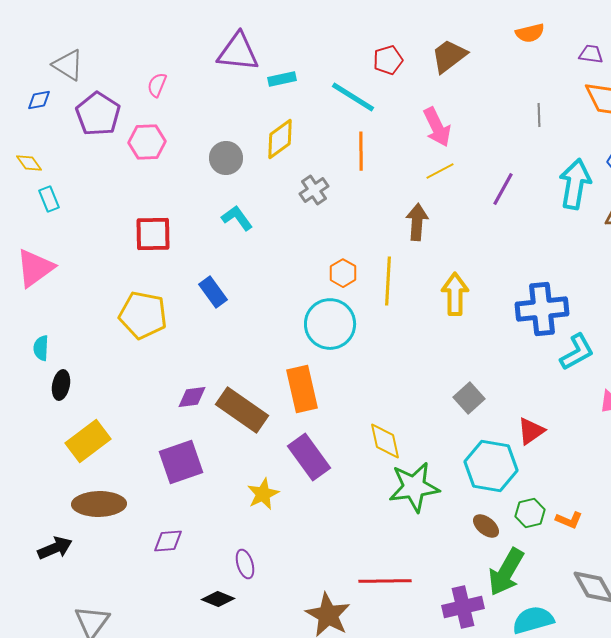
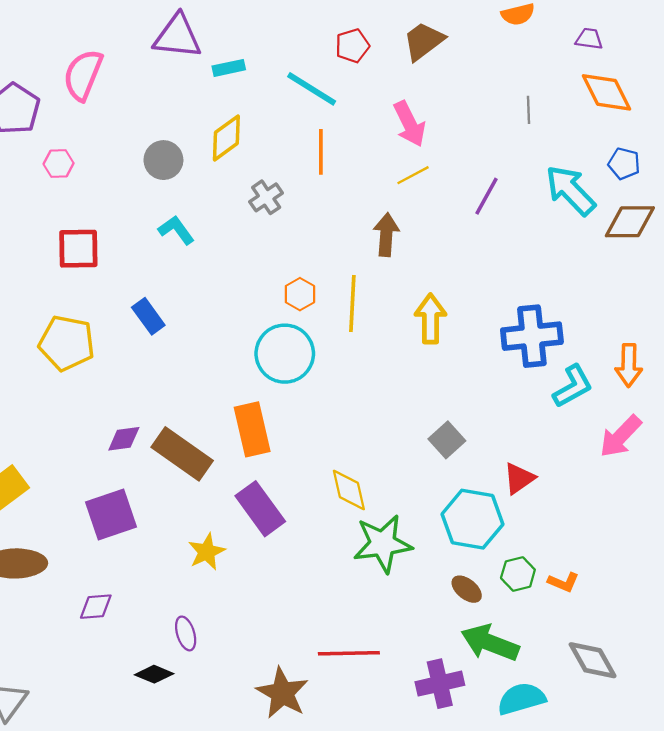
pink semicircle: (157, 85) -> (83, 75), size x1.8
pink hexagon: (147, 142) -> (59, 164), moved, size x0.7
cyan arrow: (575, 184) -> (570, 190), turned -54
green arrow: (506, 572) -> (490, 643), turned 81

